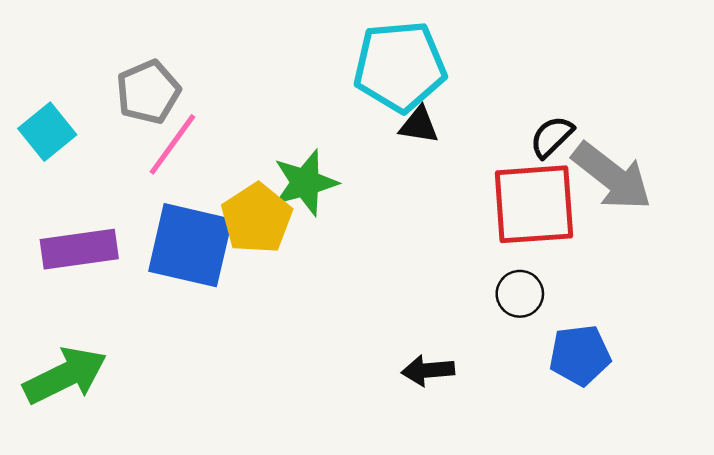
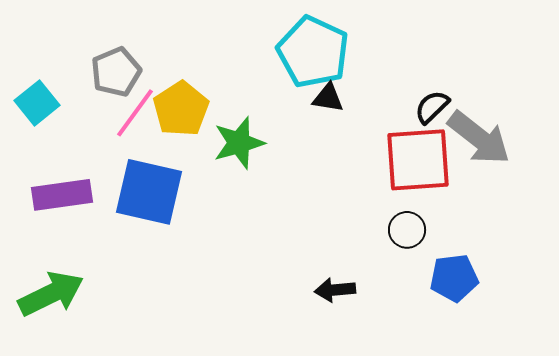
cyan pentagon: (400, 66) -> (313, 52), turned 30
yellow pentagon: (257, 218) -> (181, 109), moved

